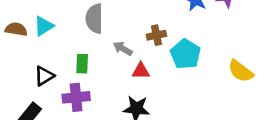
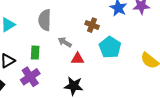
brown cross: (156, 35) -> (92, 25), moved, turned 32
purple cross: (76, 97) -> (30, 77), turned -30

